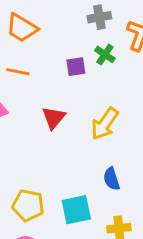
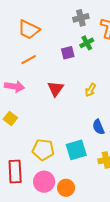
green cross: (105, 54) -> (87, 43), turned 32
orange line: (18, 72) -> (29, 60), turned -35
yellow arrow: (105, 124) -> (91, 90), size x0.6

